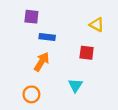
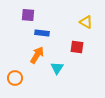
cyan triangle: (75, 85) -> (57, 68), moved
orange circle: (31, 94) -> (15, 78), moved

